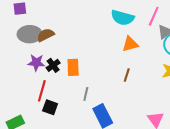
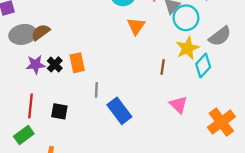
orange triangle: (130, 44) -> (136, 26), turned -30
brown line: (127, 75) -> (163, 67), moved
red line: (42, 91) -> (30, 106), moved

